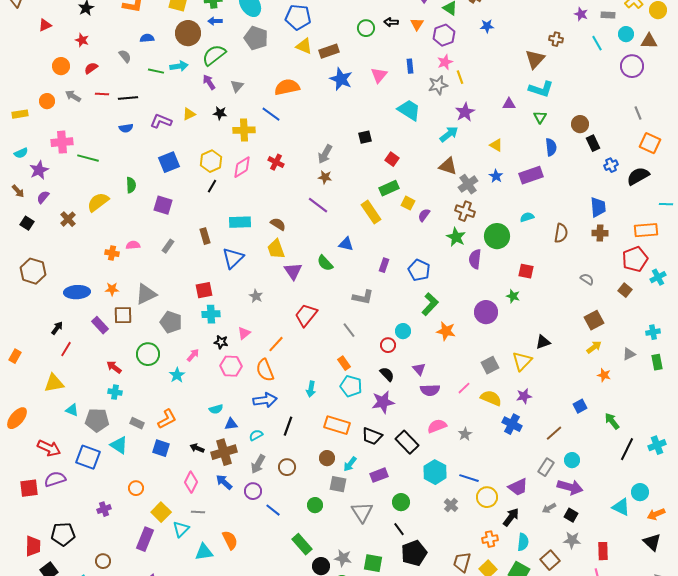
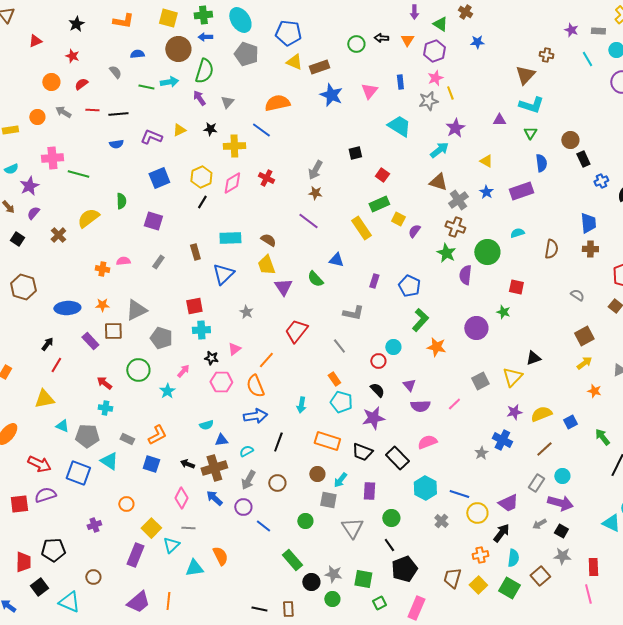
green semicircle: (214, 55) -> (204, 71), turned 145
yellow semicircle: (491, 398) -> (541, 414), moved, turned -45
gray star: (465, 434) -> (481, 453), moved
purple rectangle: (379, 475) -> (369, 491), turned -66

